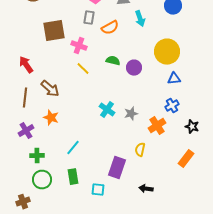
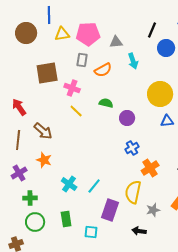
purple circle: (134, 68) -> (127, 118), moved
blue cross: (172, 106) -> (132, 148), moved
cyan cross: (107, 110) -> (69, 184), moved
gray star: (131, 114) -> (153, 210), moved
cyan line: (73, 148) -> (94, 186), moved
yellow semicircle: (140, 150) -> (133, 192), size x1.6

